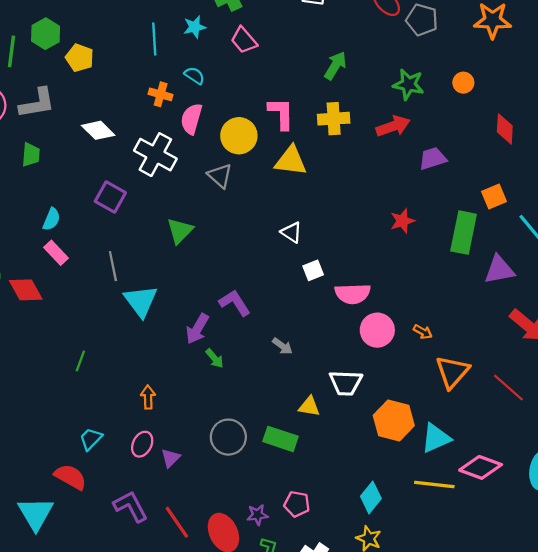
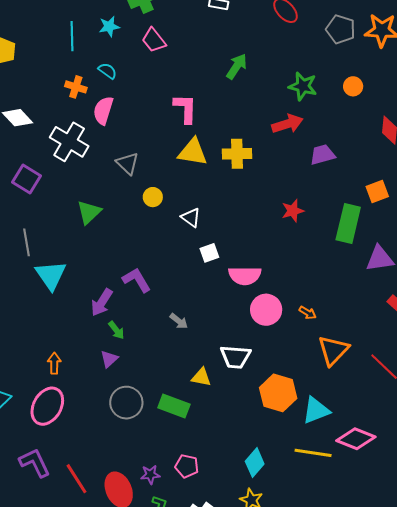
gray pentagon: (422, 20) -> (341, 29), moved
yellow cross: (334, 119) -> (237, 154), moved
yellow circle: (239, 136) -> (153, 197), moved, size x0.6
pink ellipse: (142, 444) -> (47, 406), size x1.6
purple triangle: (171, 458) -> (109, 359), moved

